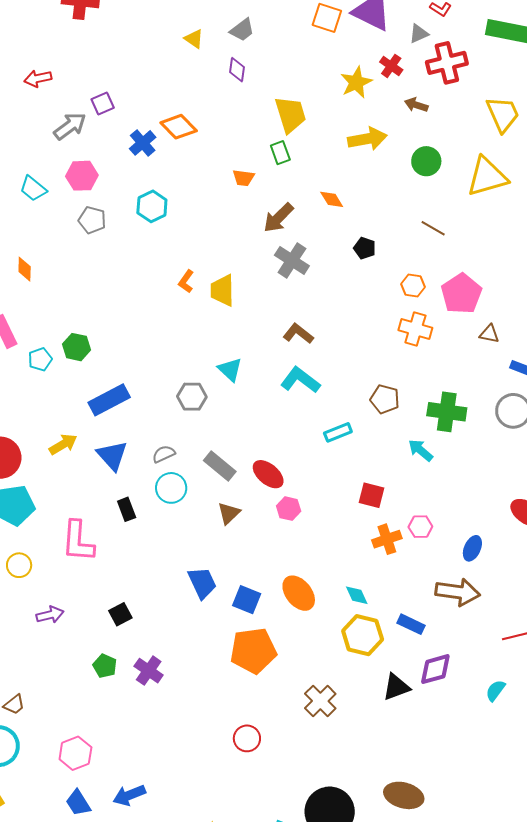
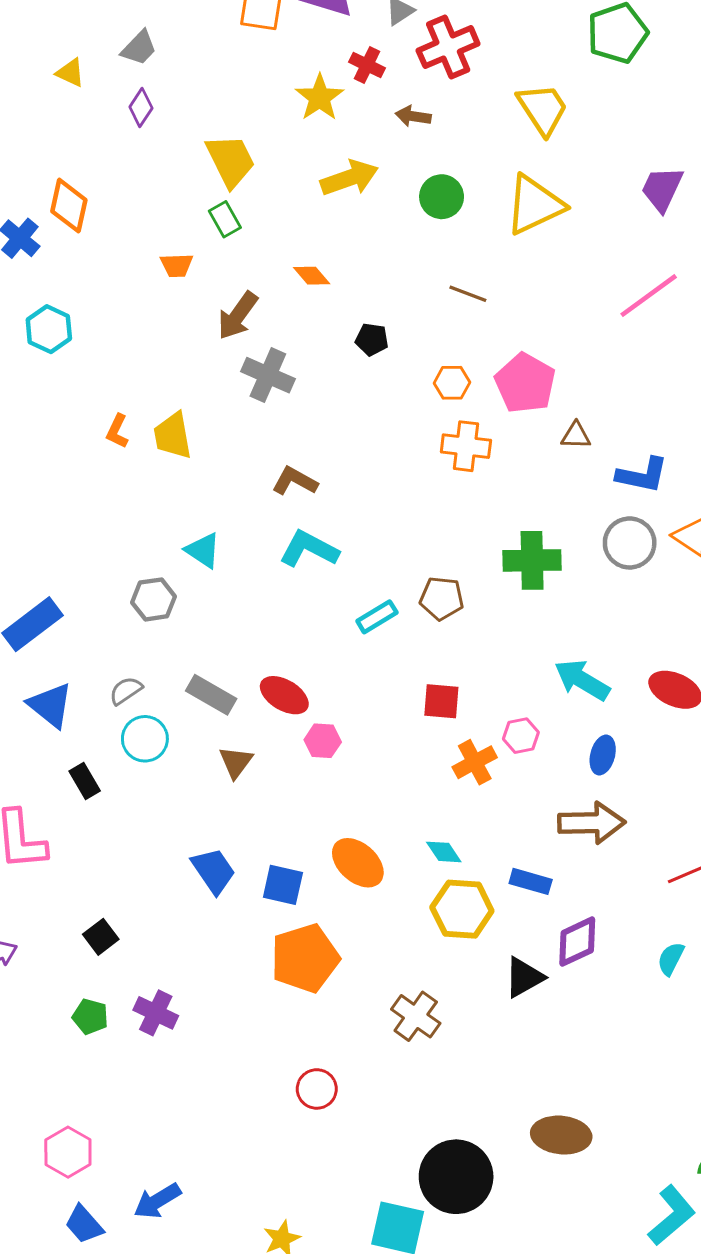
purple diamond: (237, 70) -> (141, 108), turned 35
orange diamond: (179, 127) -> (69, 206), turned 66
brown pentagon: (385, 399) -> (442, 598), moved
cyan arrow: (421, 450) -> (582, 680), moved, size x1.4

